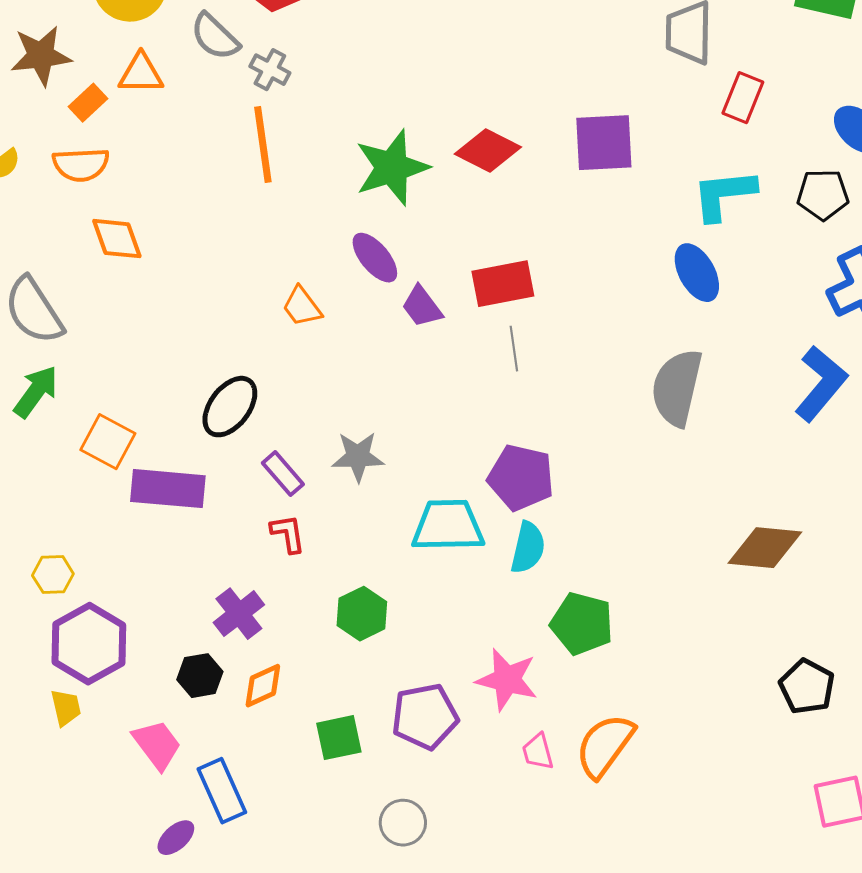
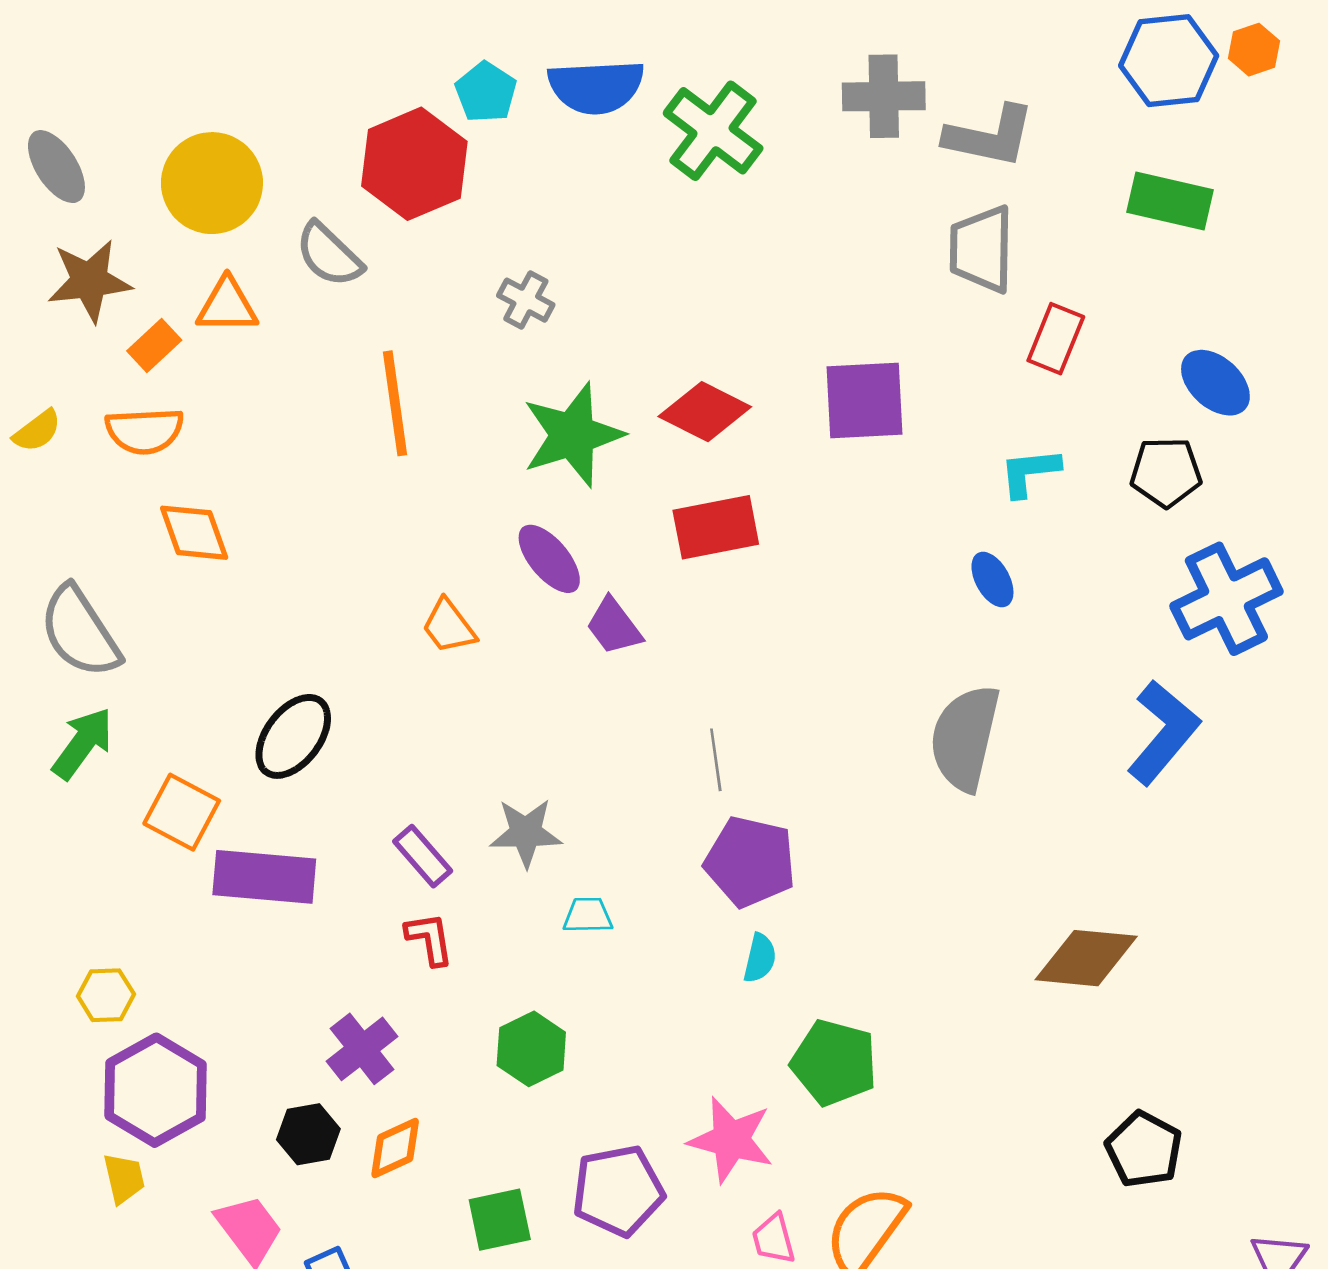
gray cross: (270, 70) -> (526, 300), moved
cyan L-shape: (724, 195) -> (1030, 472), size x0.7
blue ellipse: (697, 273) -> (992, 580), size x0.7
red rectangle: (503, 284) -> (716, 527), moved
gray line: (514, 349) -> (716, 760), moved
black ellipse: (230, 407) -> (293, 736), moved
cyan trapezoid: (448, 526) -> (588, 915), moved, size x0.5
cyan semicircle: (528, 548) -> (760, 958), size x0.7

